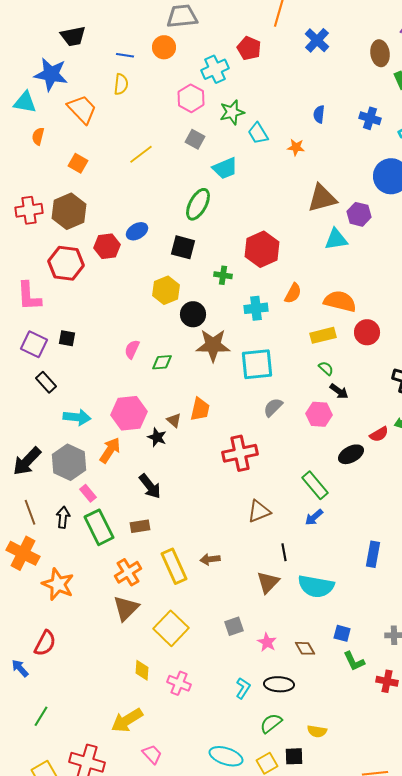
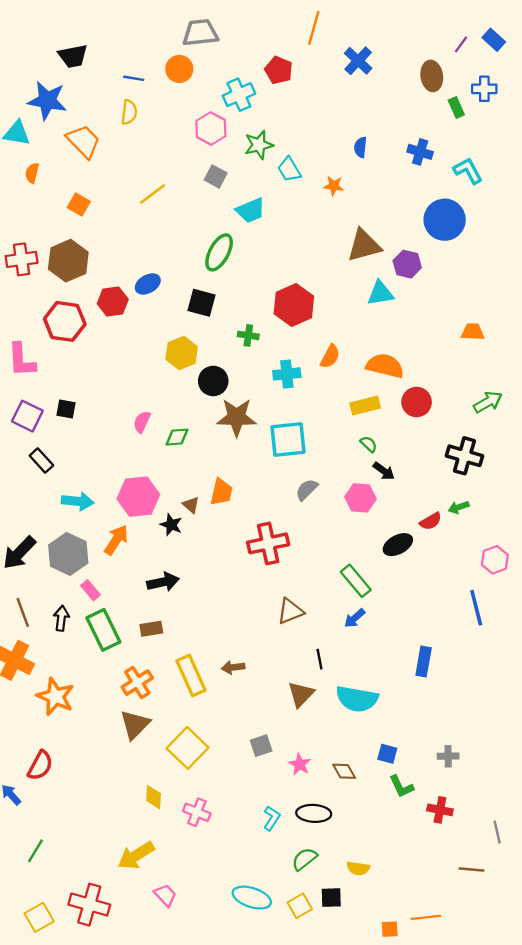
black arrow: (150, 486) -> (163, 582), turned -64

